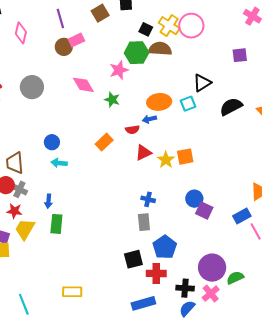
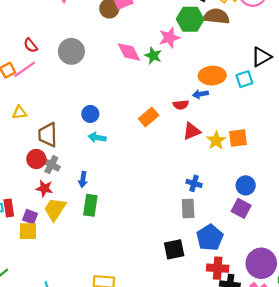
green star: (112, 100) -> (153, 56), moved
purple square: (204, 211) -> (241, 208), moved
red cross: (156, 273) -> (218, 268), moved

